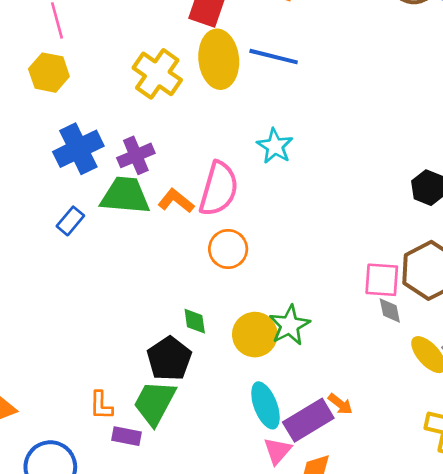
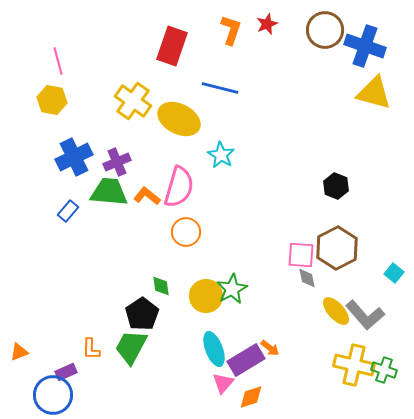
yellow ellipse: (219, 59) -> (179, 119), moved, turned -57
purple rectangle: (126, 436) -> (66, 372), moved, turned -35

